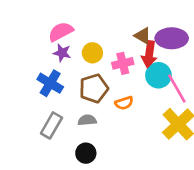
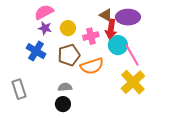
orange semicircle: (124, 103) -> (92, 66), size x1.6
gray semicircle: (87, 120) -> (65, 87), moved
gray rectangle: (51, 125) -> (19, 89), moved, turned -48

